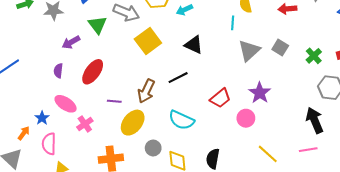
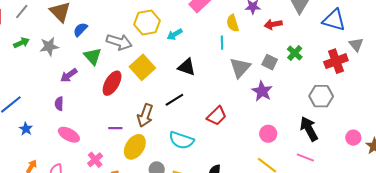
green cross: (314, 56) -> (295, 53), moved
red ellipse: (93, 72) -> (112, 83), moved
purple star: (260, 93) -> (262, 91), moved
blue star: (42, 118) -> (26, 129), moved
pink circle: (246, 118) -> (268, 134), moved
pink cross: (85, 124) -> (95, 160), moved
pink line: (308, 150) -> (305, 157), turned 36

